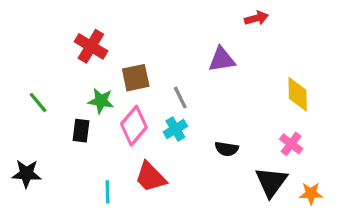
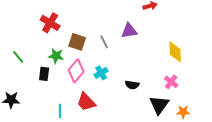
brown square: (136, 78) -> (77, 42), turned 30
gray line: (180, 98) -> (104, 42), moved

